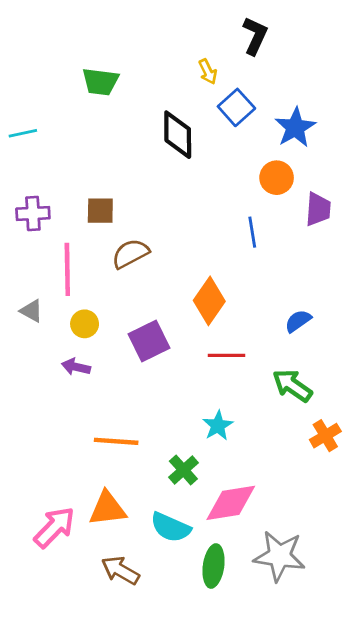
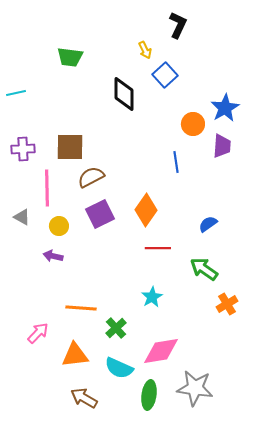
blue star: (295, 128) -> (225, 108), moved
brown square: (100, 211) -> (70, 147), size x1.4
purple square: (149, 341) -> (100, 214), moved
green cross: (183, 470) -> (116, 328), moved
pink arrow: (54, 527) -> (38, 333), moved, size x0.7

